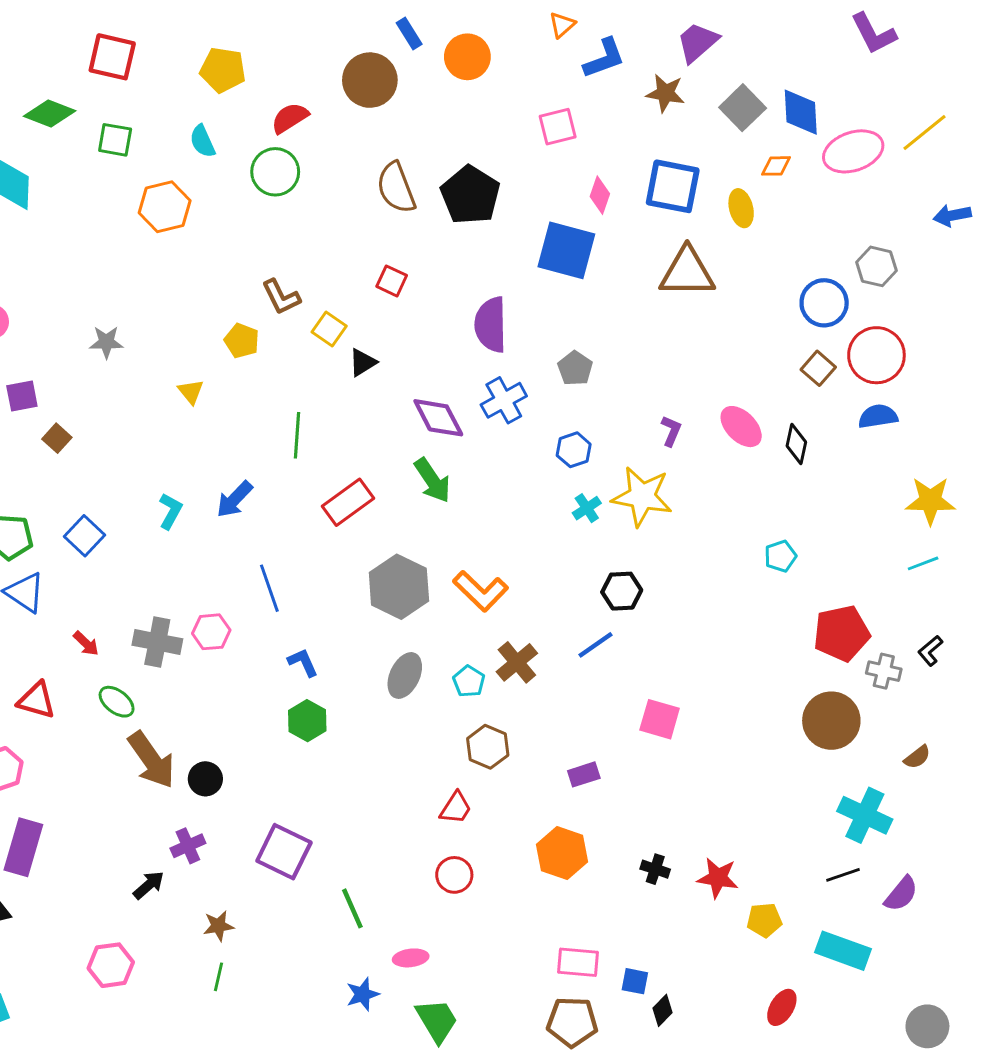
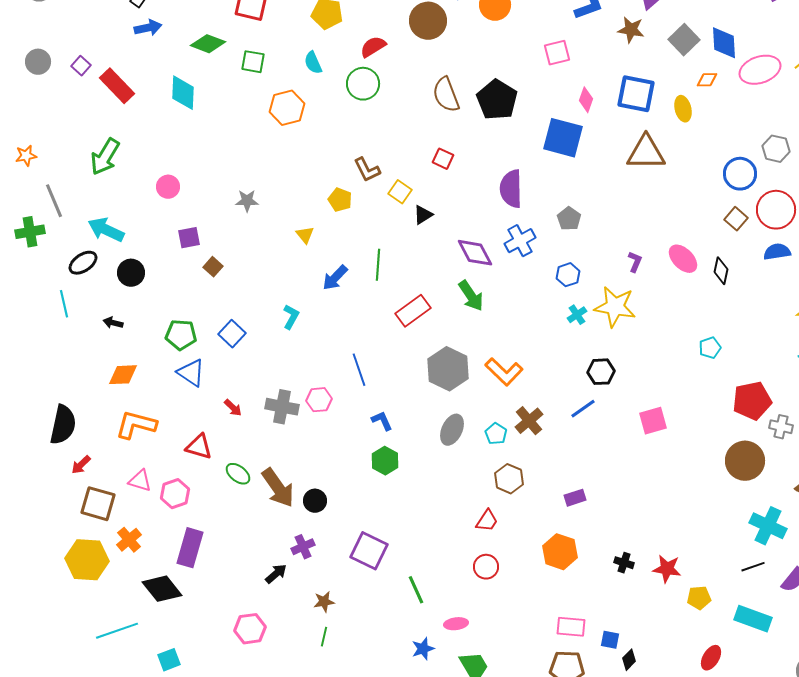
blue arrow: (234, 499) -> (335, 278), moved
green ellipse: (117, 702) -> (238, 474), moved
pink square: (660, 719) -> (653, 421), moved, turned -32

